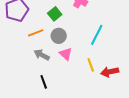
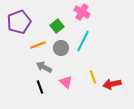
cyan line: (97, 35) -> (83, 41), moved
pink triangle: (66, 54) -> (66, 82), moved
black line: (44, 82) -> (40, 87), moved

